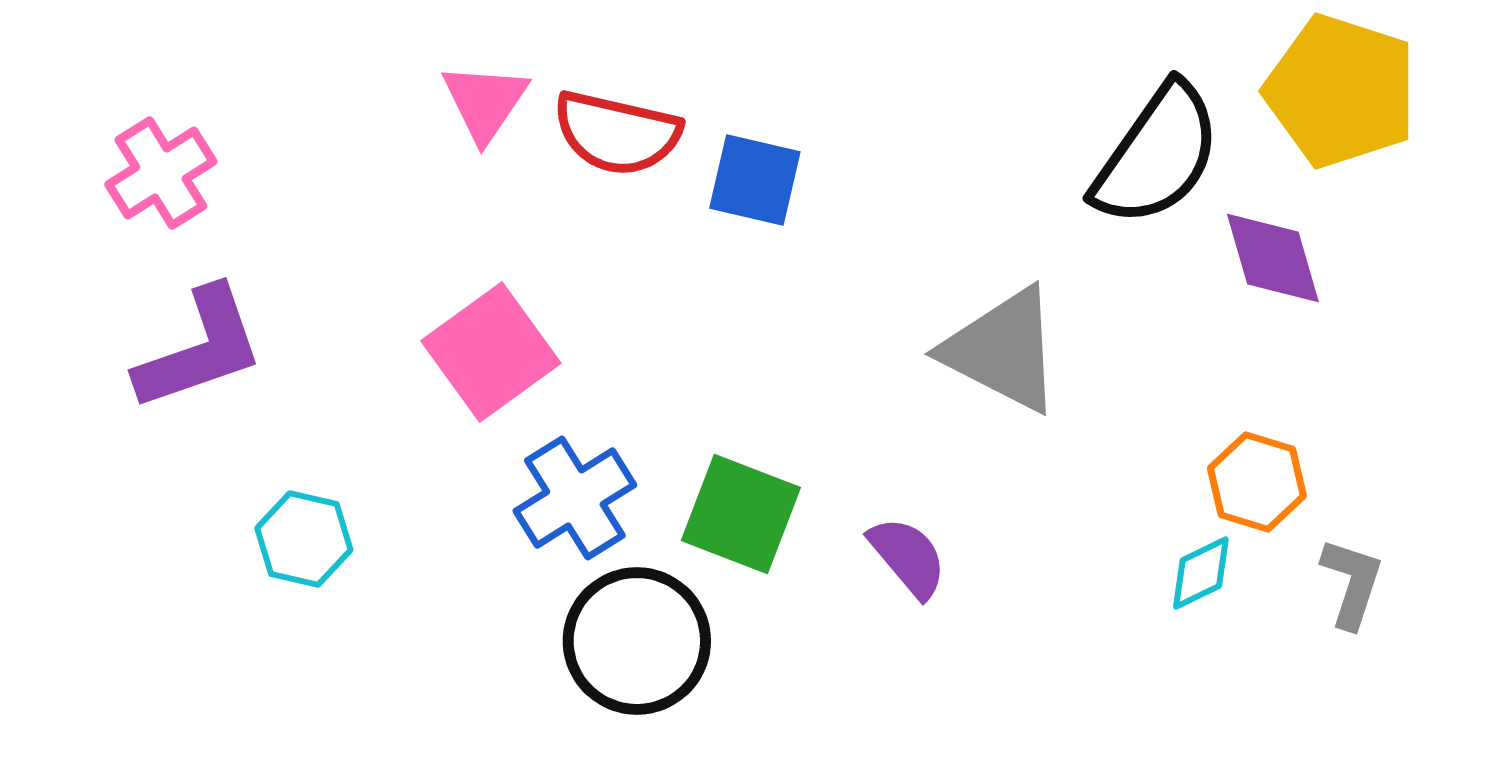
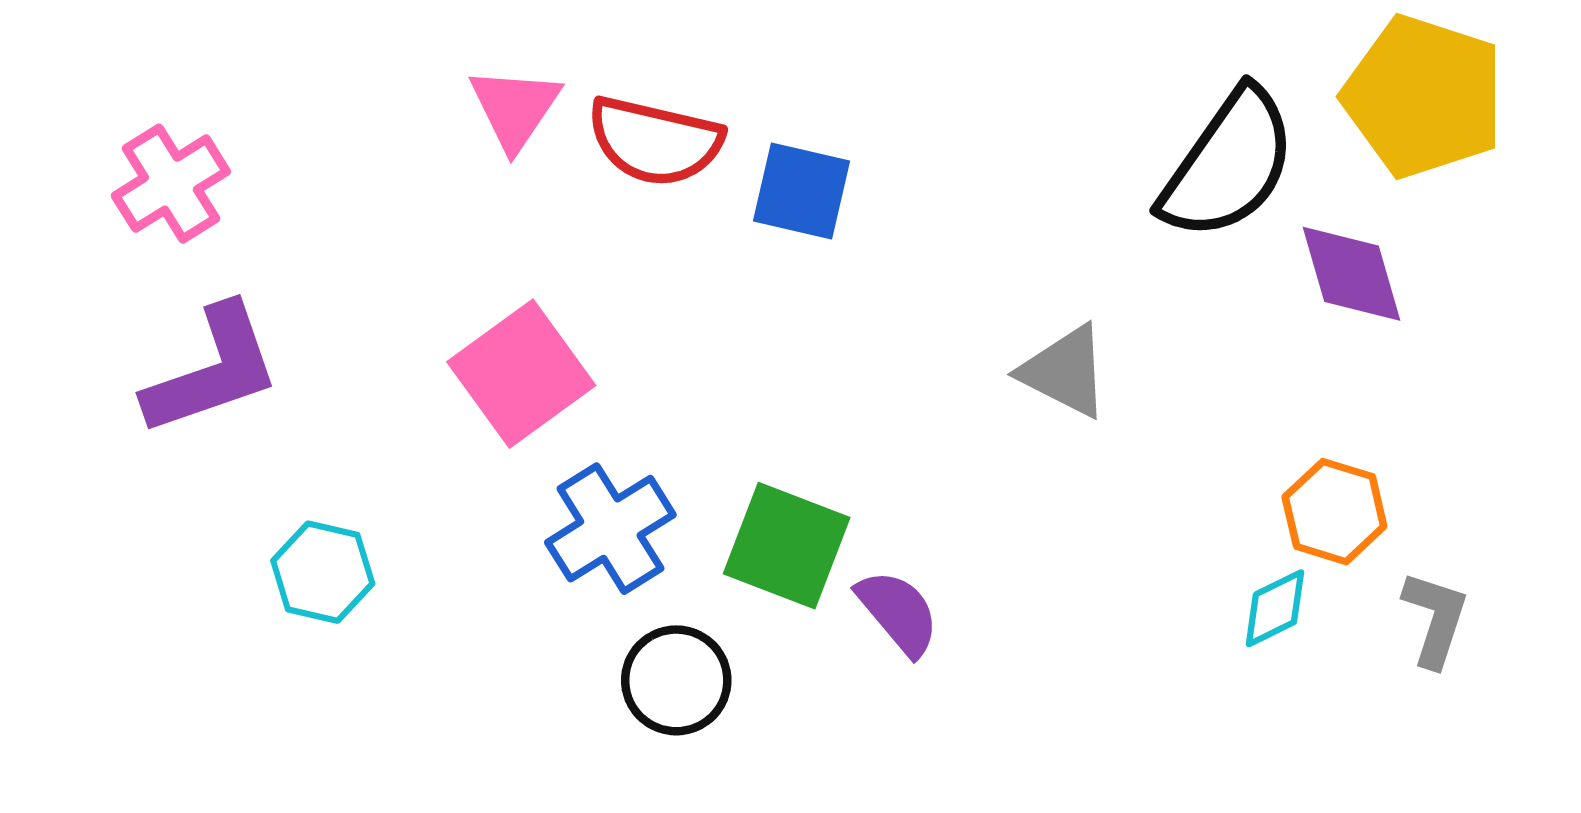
gray triangle: (1003, 350) -> (1065, 371), size x0.7
purple semicircle: (908, 557) -> (898, 612), moved
black circle: (637, 641) -> (676, 680), size x0.7

